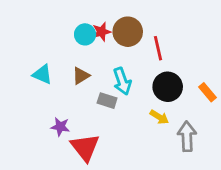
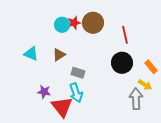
red line: (158, 48) -> (125, 35), moved
cyan arrow: (122, 81) -> (76, 93), moved
yellow arrow: (159, 117) -> (145, 85), moved

